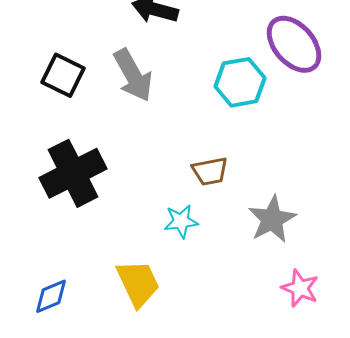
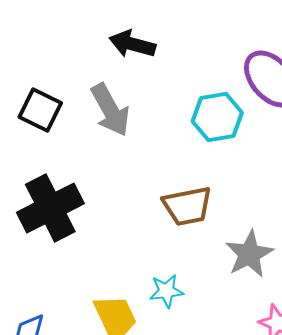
brown trapezoid: (210, 171) -> (187, 206), size x1.4
cyan star: (181, 221) -> (166, 291), moved

